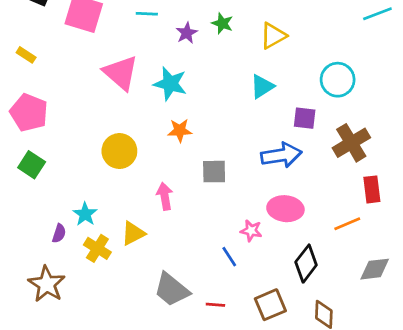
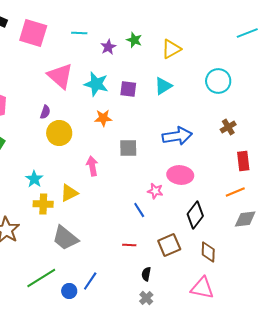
purple square: (305, 118) -> (128, 89), moved
brown cross: (351, 143) -> (228, 127), size x0.6
orange line: (347, 224) -> (235, 192), moved
purple semicircle: (59, 233) -> (45, 112), moved
yellow cross: (97, 248) -> (43, 204), turned -30
gray trapezoid: (172, 290) -> (65, 238), moved

